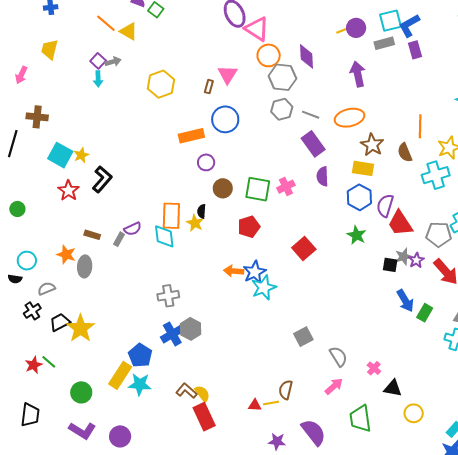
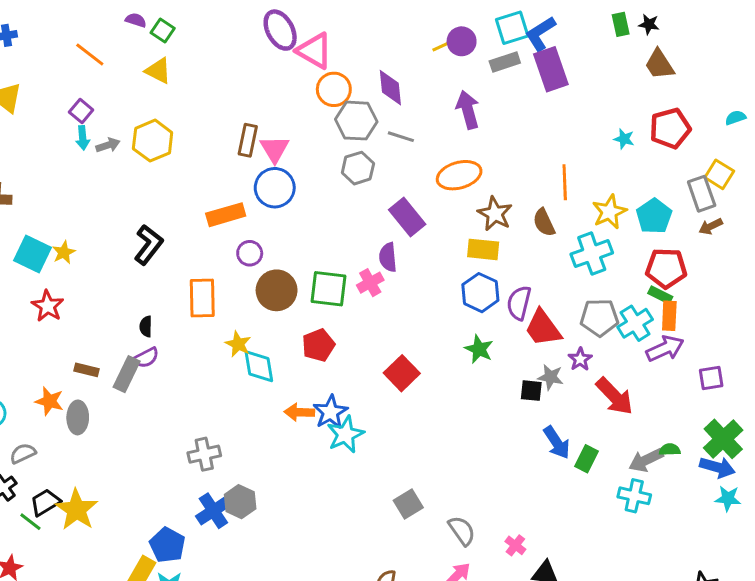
yellow triangle: (129, 31) -> (158, 71), moved
purple rectangle: (415, 50) -> (551, 69), size x1.6
gray arrow: (113, 62) -> (108, 145), moved
pink triangle: (228, 74) -> (275, 149), moved
yellow hexagon: (161, 84) -> (153, 141), moved
brown rectangle: (209, 87) -> (248, 140), size x1.5
gray line: (311, 115) -> (401, 137), moved
purple semicircle: (322, 176) -> (388, 257), moved
black L-shape: (102, 179) -> (148, 245), moved
brown circle: (223, 188) -> (277, 290), size x1.4
black semicircle: (202, 211) -> (146, 326), moved
orange rectangle: (171, 216) -> (202, 298), moved
gray pentagon: (439, 234) -> (599, 317), moved
cyan diamond: (164, 236) -> (259, 366), moved
gray rectangle: (119, 239) -> (127, 374), size x1.6
gray star: (404, 257) -> (550, 377), turned 30
purple star: (416, 260) -> (580, 359), moved
green line: (49, 362) -> (30, 522), moved

